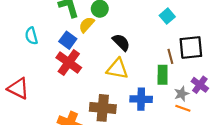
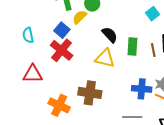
cyan semicircle: (31, 36) -> (28, 35), moved
green rectangle: (163, 75) -> (132, 47), moved
red triangle: (18, 88) -> (33, 74), moved, turned -30
blue cross: (141, 99) -> (142, 89), moved

